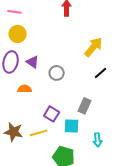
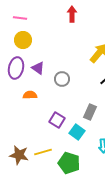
cyan square: (72, 126) -> (77, 132), turned 35
brown star: (14, 132) -> (19, 155), moved
yellow line: (39, 133) -> (43, 152), moved

